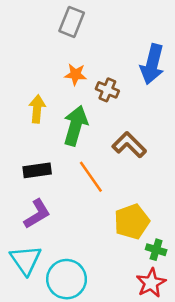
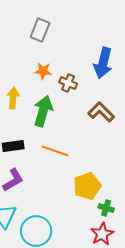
brown L-shape: (129, 145) -> (101, 112), moved
orange line: (91, 177) -> (55, 151), turned -36

